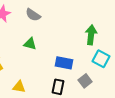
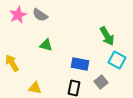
gray semicircle: (33, 15) -> (40, 15), moved
green arrow: (91, 35) -> (107, 36), turned 144

